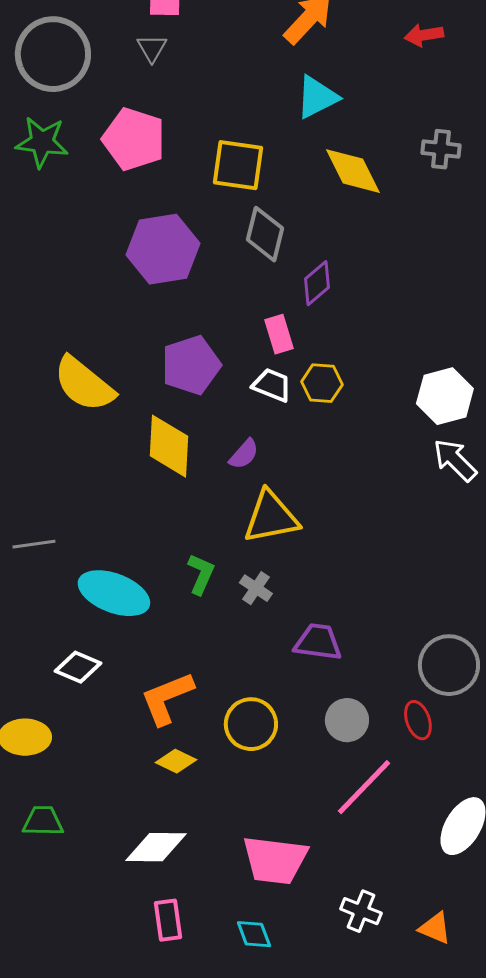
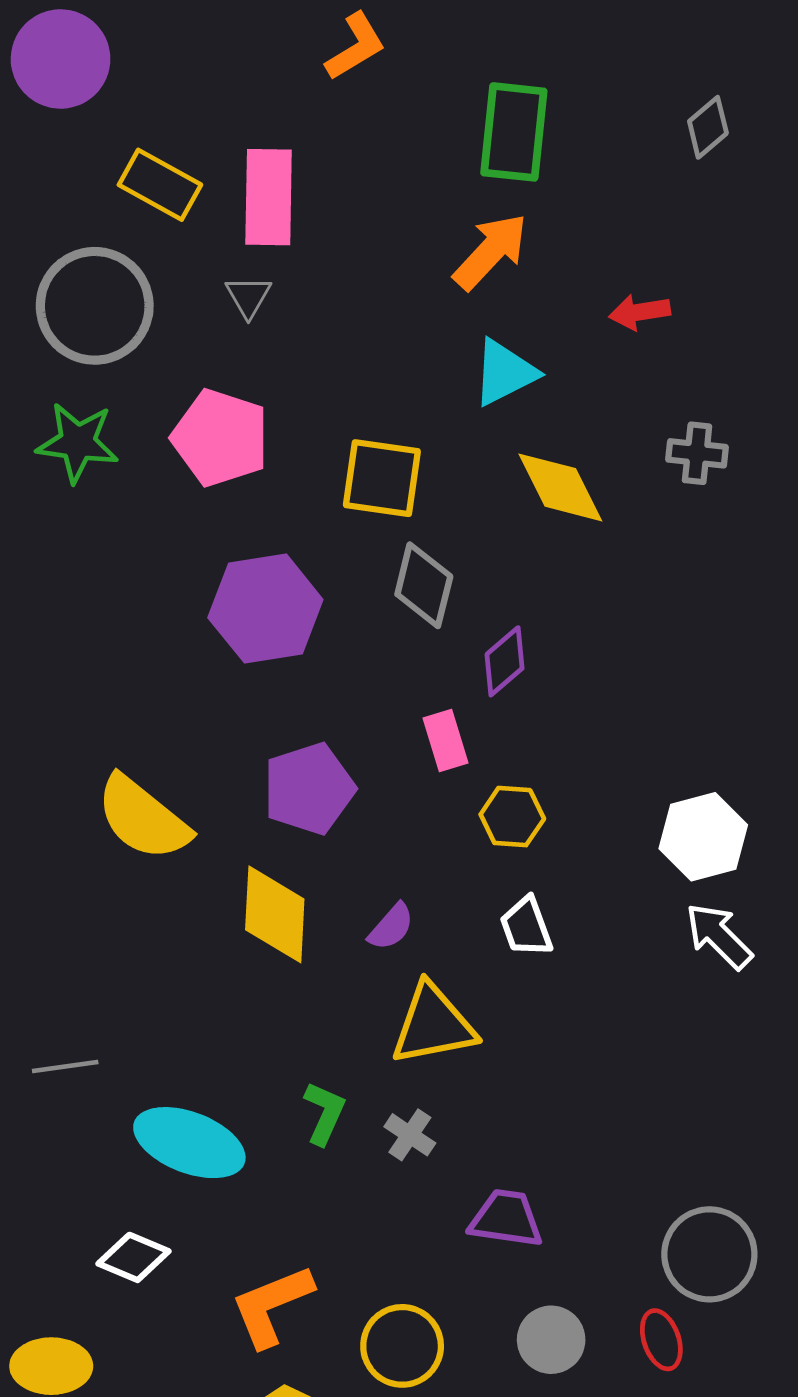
red arrow: (424, 35) -> (640, 312), moved
white trapezoid: (272, 385) -> (526, 927), moved, turned -132

